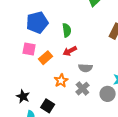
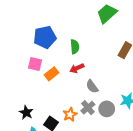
gray semicircle: (85, 68) -> (92, 86), turned 48
orange star: (61, 81) -> (70, 115), moved
gray circle: (108, 94) -> (107, 109), moved

